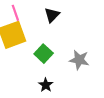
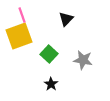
black triangle: (52, 15) -> (66, 19), moved

